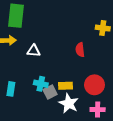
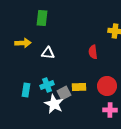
green rectangle: (16, 16) -> (42, 18), moved, size x0.7
cyan cross: (41, 84) -> (47, 85), moved, turned -32
white star: (69, 103) -> (54, 104), moved

